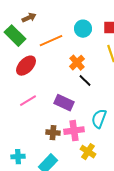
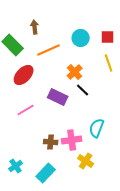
brown arrow: (29, 18) -> (35, 27), moved, turned -72
purple rectangle: (64, 103) -> (58, 97), moved
cyan cross: (18, 157) -> (16, 166), turned -32

